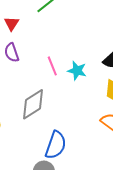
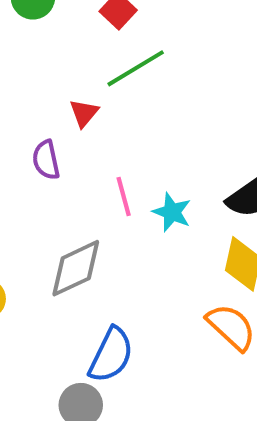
red triangle: (12, 24) -> (84, 113), moved

